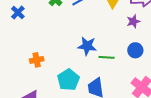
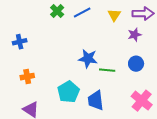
blue cross: (18, 13) -> (20, 42), moved, turned 32
orange cross: (37, 60) -> (27, 77), moved

